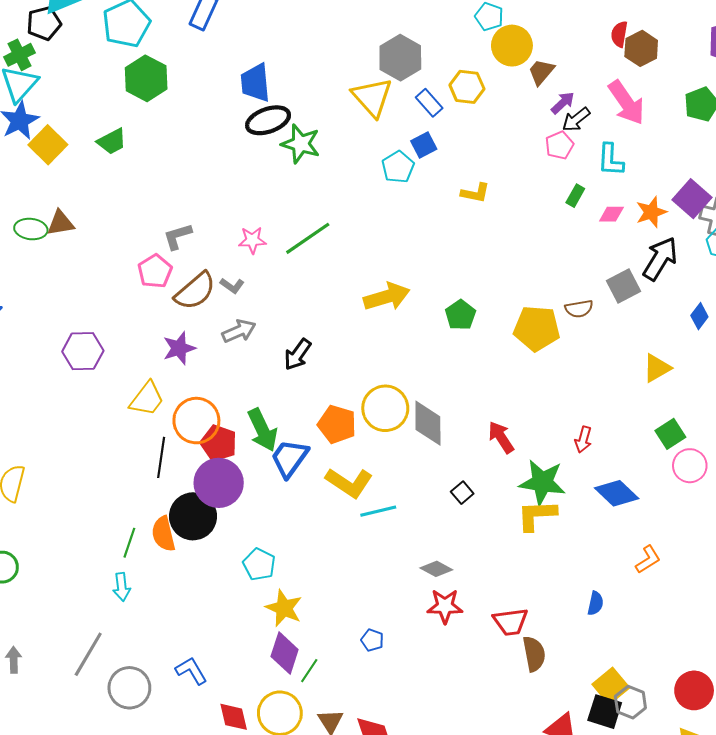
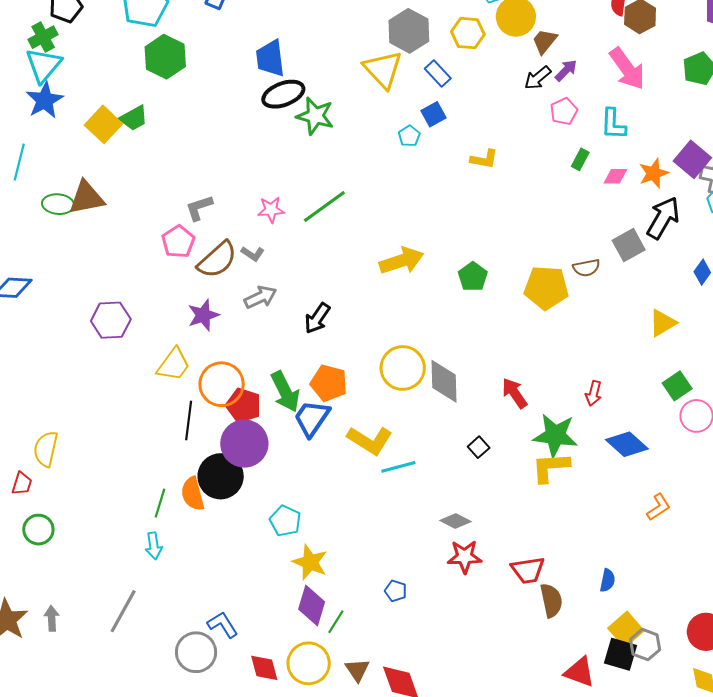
yellow hexagon: (467, 87) -> (468, 33), moved
black arrow: (576, 119) -> (538, 78), moved
yellow square: (48, 145) -> (103, 124), moved
cyan pentagon: (398, 167) -> (409, 136), size x0.7
brown triangle: (61, 223) -> (86, 198), size x1.4
orange pentagon: (337, 424) -> (329, 383), moved
blue semicircle: (595, 603) -> (608, 580), moved
gray circle: (129, 688) -> (196, 652), moved

